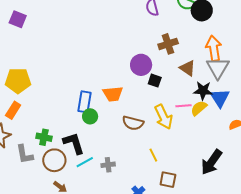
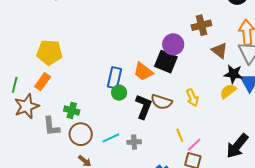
black square: (155, 81) -> (166, 62), moved, size x1.6
orange trapezoid: (113, 94) -> (143, 72), turned 40
pink line: (183, 106) -> (194, 145), moved, turned -42
yellow arrow: (163, 117) -> (192, 98), size x0.7
black L-shape: (74, 143) -> (144, 107), moved, turned 35

